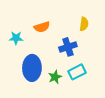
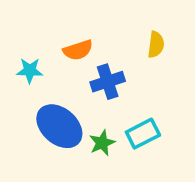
blue cross: (68, 47) -> (108, 82), moved
blue ellipse: (32, 68) -> (59, 126), turned -50

